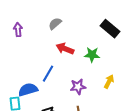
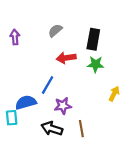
black rectangle: (110, 29) -> (93, 39), moved, turned 60
red arrow: (65, 49) -> (66, 58), turned -30
purple star: (78, 87) -> (63, 106), moved

